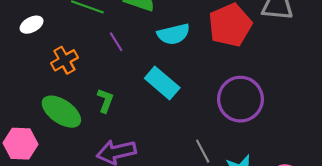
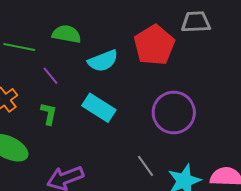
green L-shape: (105, 100) -> (49, 114), moved

